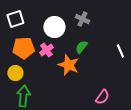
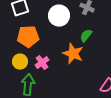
pink cross: (46, 50) -> (42, 63), moved

